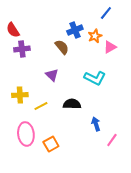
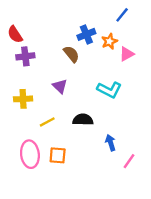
yellow cross: (20, 95) -> (23, 99), moved
orange square: (51, 144) -> (58, 155), moved, turned 35

